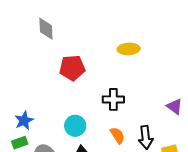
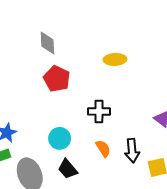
gray diamond: (46, 29) -> (47, 43), moved
red pentagon: (72, 68) -> (57, 79), turned 30

